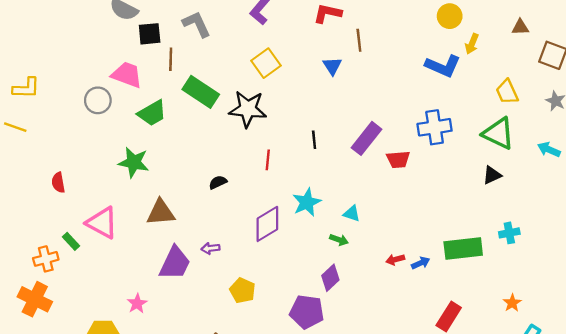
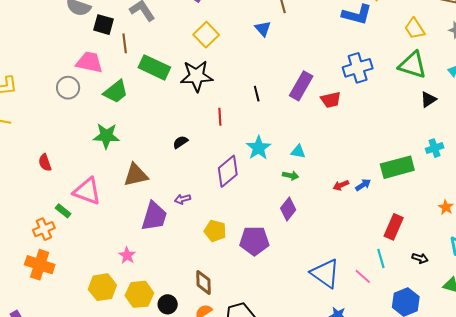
black square: (150, 34) -> (104, 25), turned 30
black triangle: (492, 175) -> (428, 99), moved
purple pentagon: (307, 312) -> (254, 241), moved

